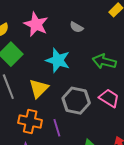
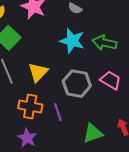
cyan star: (58, 60) -> (72, 41), moved

